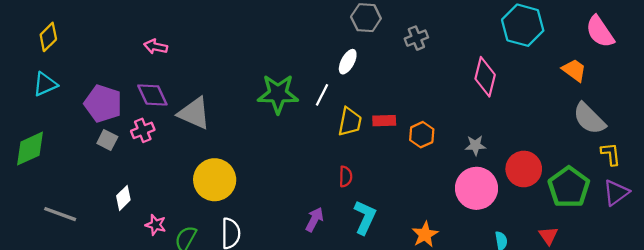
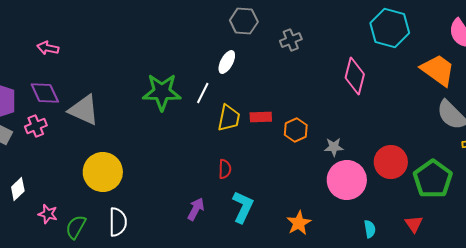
orange trapezoid: (574, 70) -> (438, 70), size x1.5
gray star: (475, 145) -> (334, 147), moved

